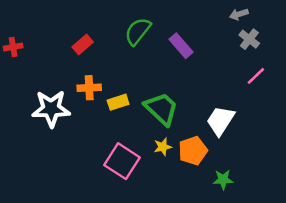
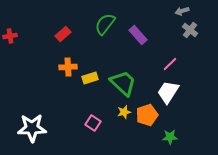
pink line: (256, 76) -> (170, 64), moved
white star: (51, 109) -> (32, 128), moved
pink square: (122, 161) -> (93, 123), size x0.6

